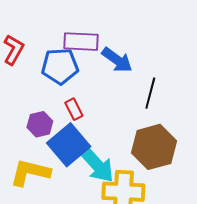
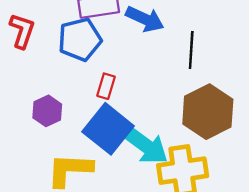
red rectangle: (74, 109) -> (106, 86), turned 55
purple hexagon: (40, 124) -> (47, 111), moved

